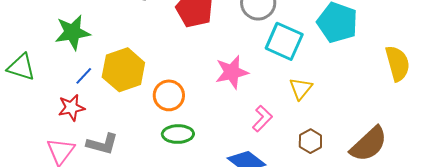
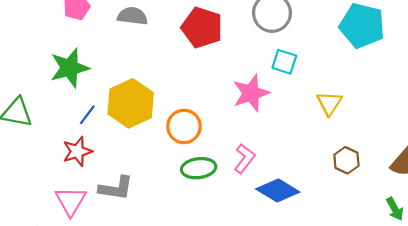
cyan square: (284, 41) -> (284, 62), moved, size x0.6
pink L-shape: (262, 119) -> (244, 159), moved

